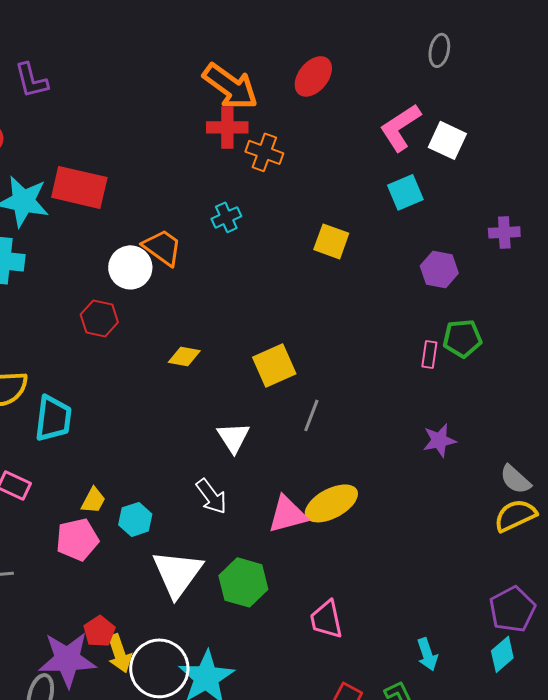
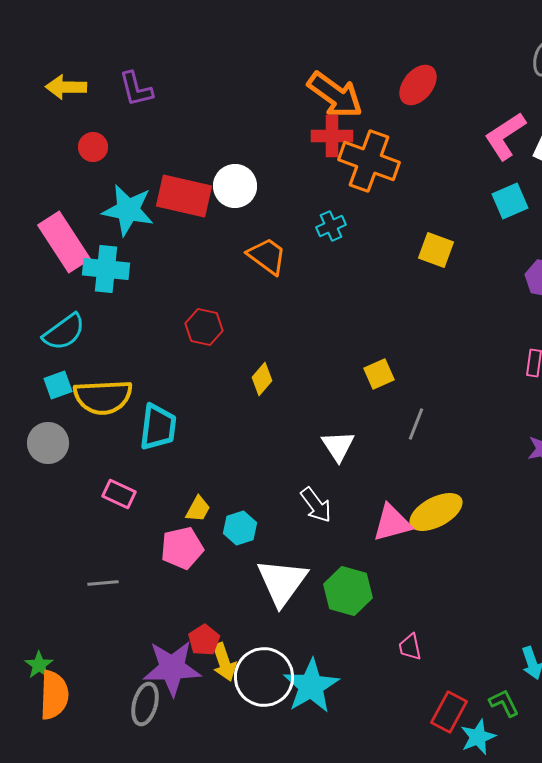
orange cross: (264, 152) -> (369, 161), size x1.6
white circle: (130, 267) -> (235, 186), moved
yellow diamond: (184, 356) -> (262, 379), moved, turned -60
yellow square: (274, 365) -> (379, 374), size x0.7
pink trapezoid: (326, 619) -> (410, 647), moved, size x0.7

